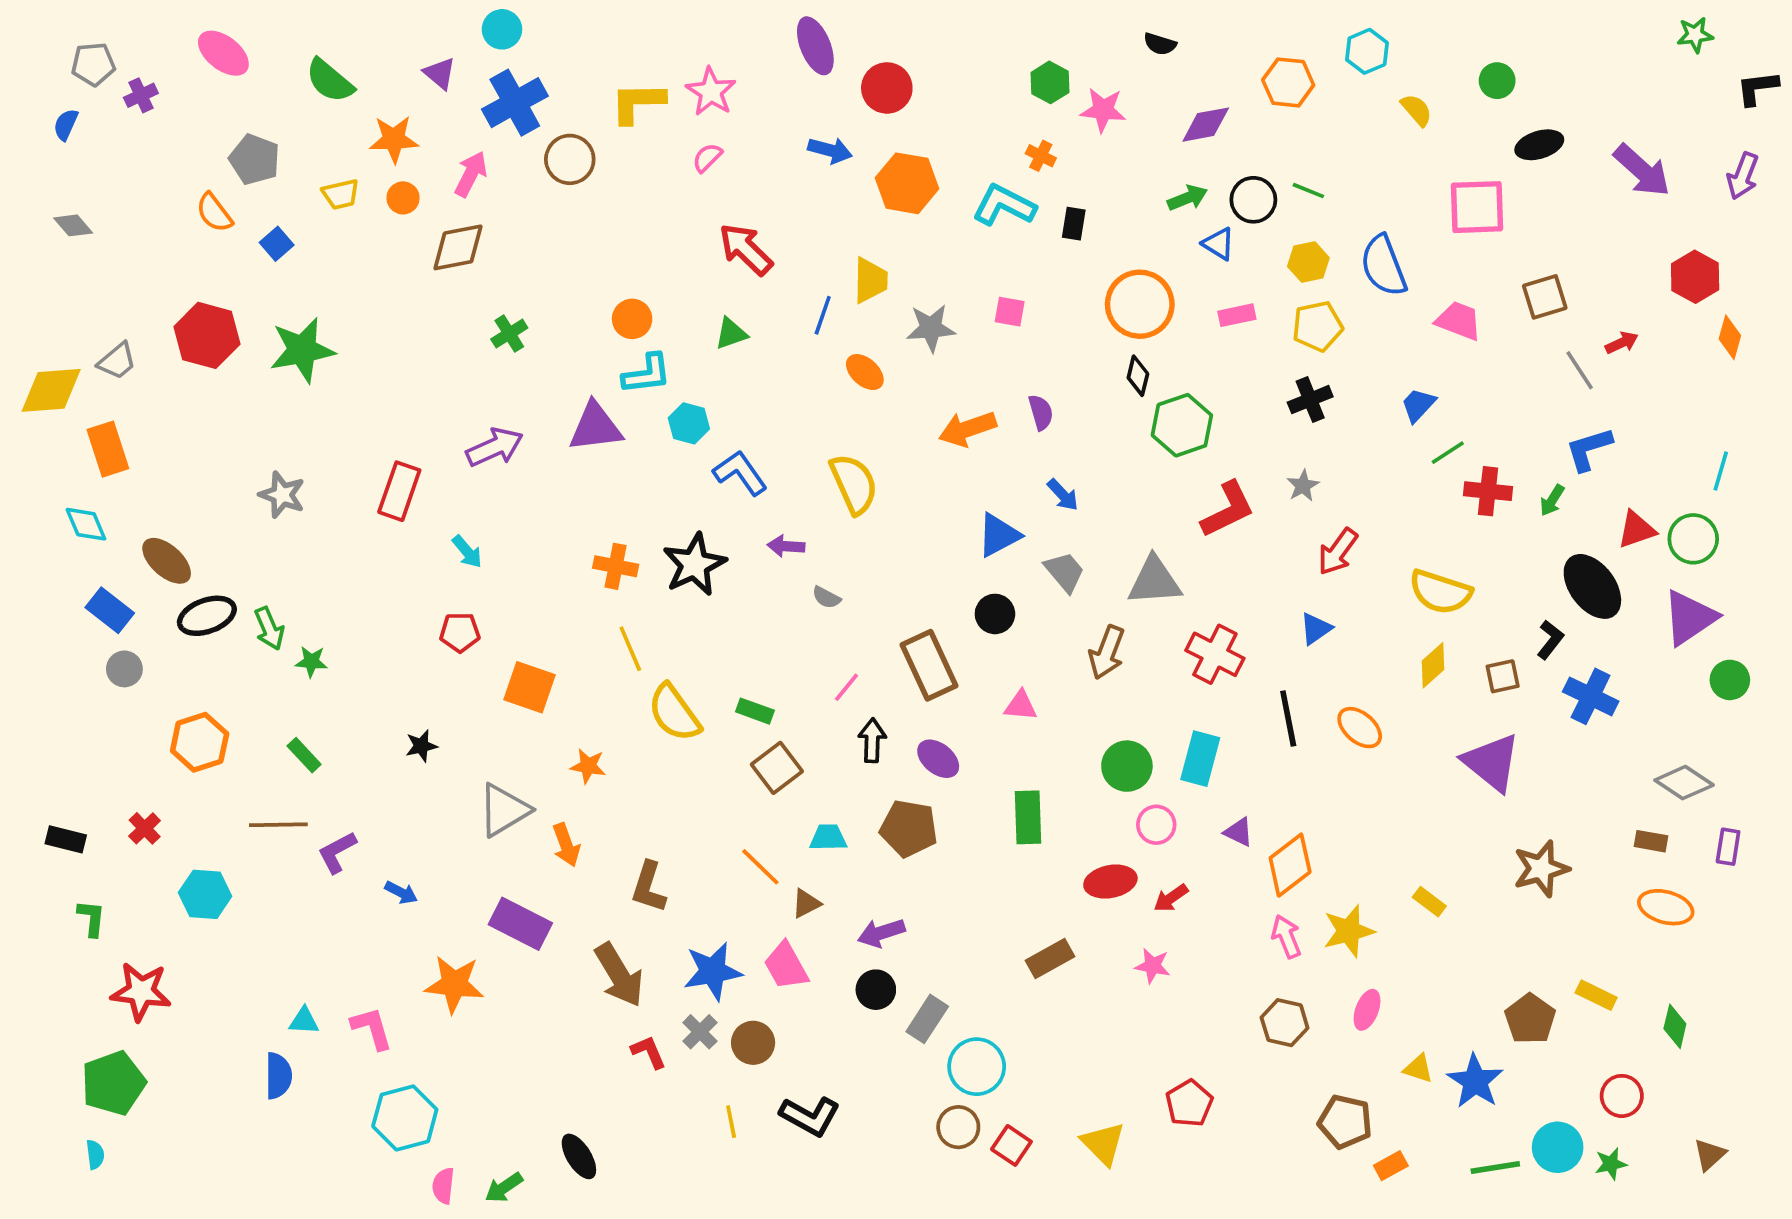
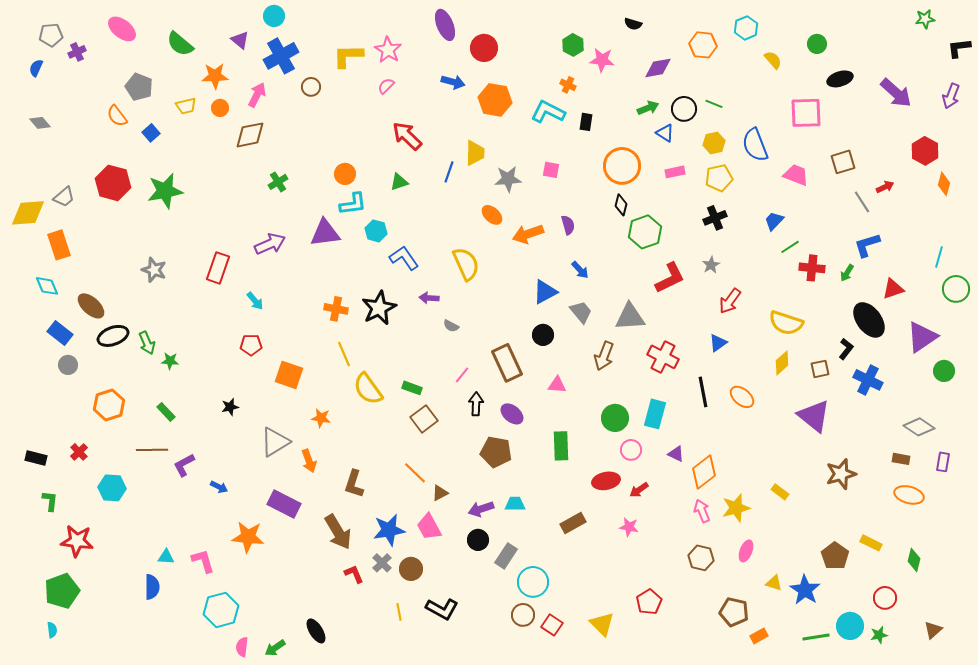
brown circle: (570, 159) -> (311, 87), size x0.7
orange ellipse: (865, 372) -> (492, 215), moved
green circle: (1693, 539) -> (956, 289), moved
cyan trapezoid: (828, 838) -> (515, 504), moved

